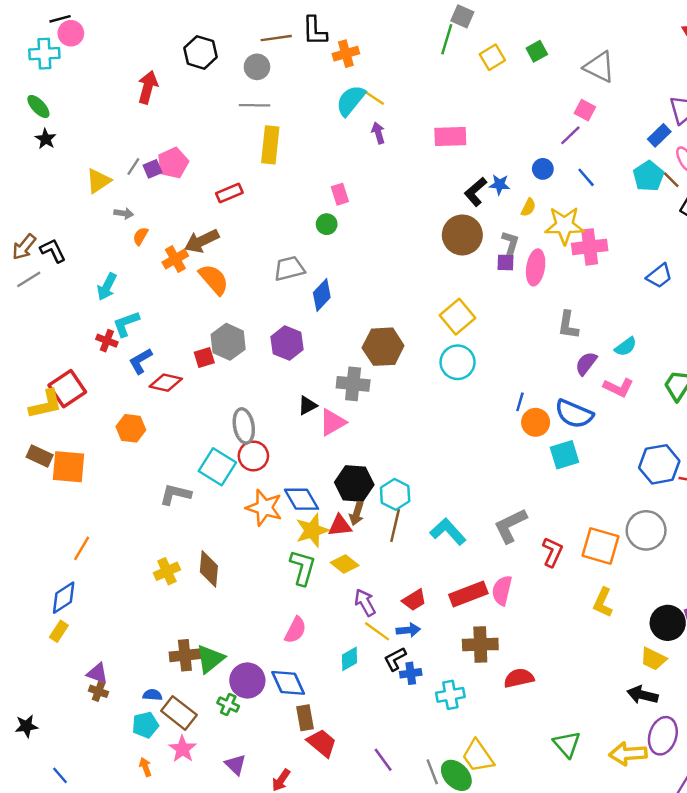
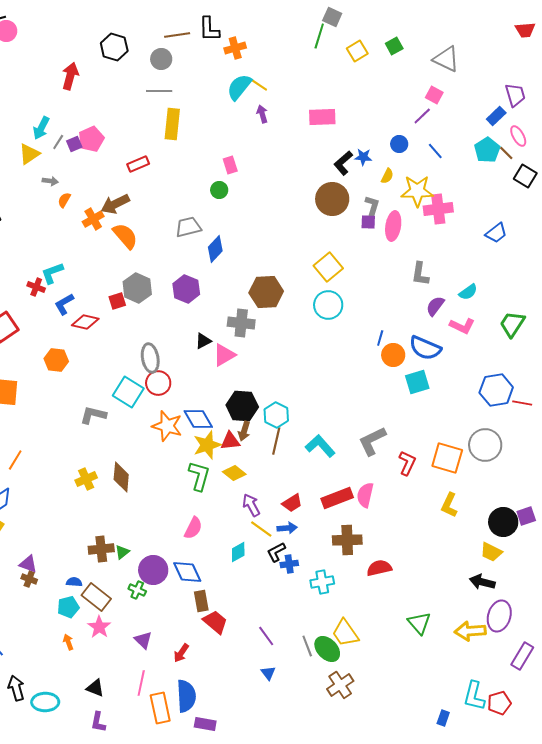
cyan arrow: (107, 287) -> (41, 128), moved
green triangle: (210, 659) -> (122, 552), size x0.6

